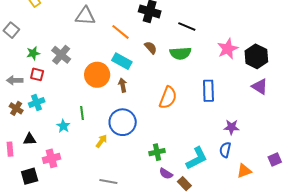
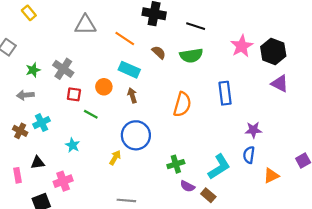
red square: (37, 74) -> (74, 94), moved
orange circle: (97, 75) -> (104, 87), size x0.6
gray arrow: (15, 80) -> (25, 95), moved
green line: (82, 113) -> (91, 114), moved, turned -48

